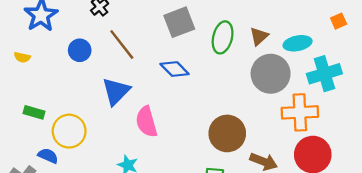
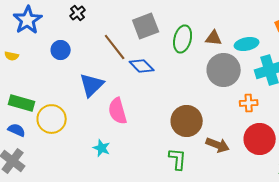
brown triangle: (259, 36) -> (214, 38), turned 48
brown line: (122, 44) -> (115, 47), moved
green rectangle: (34, 112) -> (22, 103), size x1.4
orange cross: (300, 112) -> (249, 103), size x0.6
blue semicircle: (48, 156) -> (17, 130), moved

